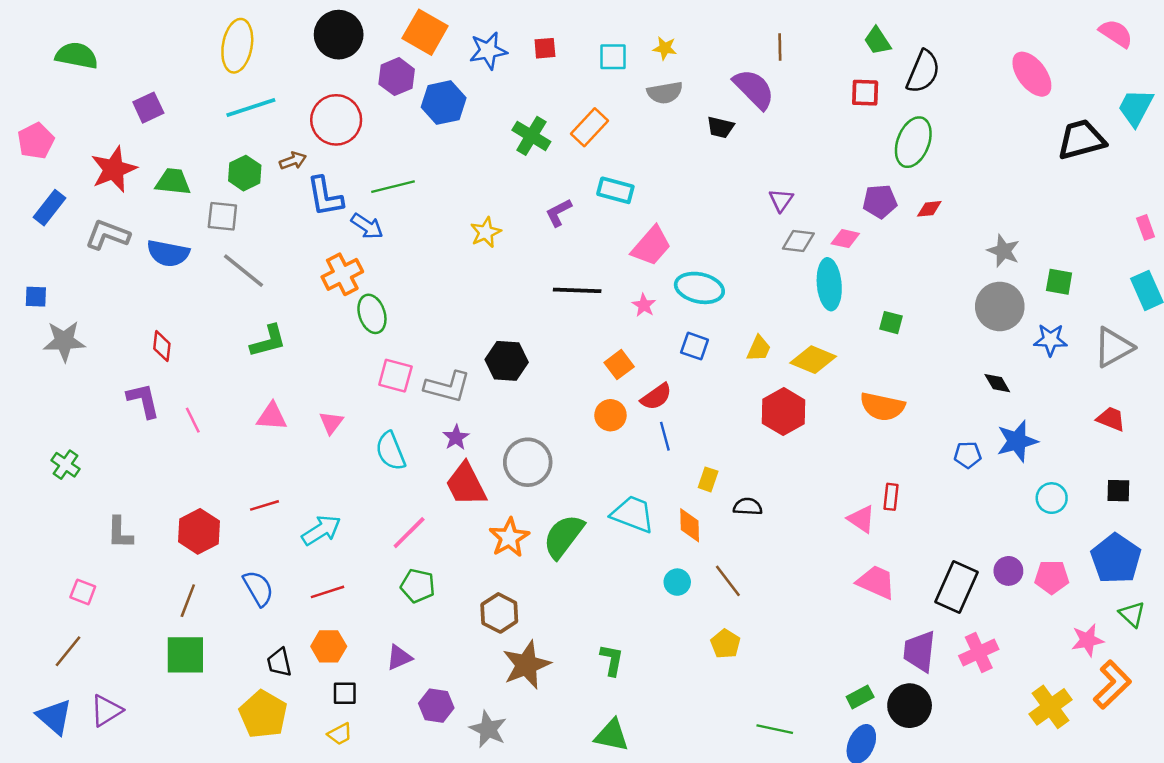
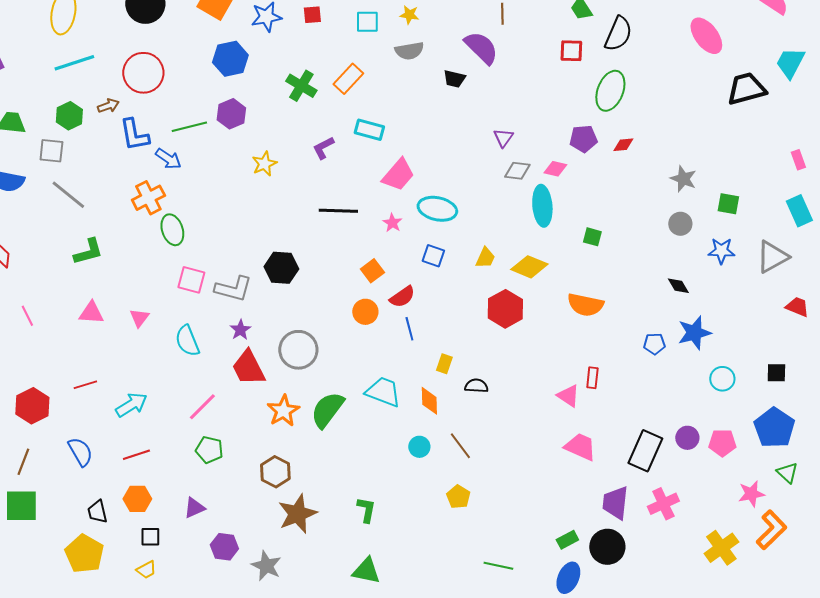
purple hexagon: (397, 77) -> (231, 114), moved
gray circle: (1000, 306) -> (680, 224), size x0.6
red trapezoid: (1111, 419) -> (797, 307), moved

